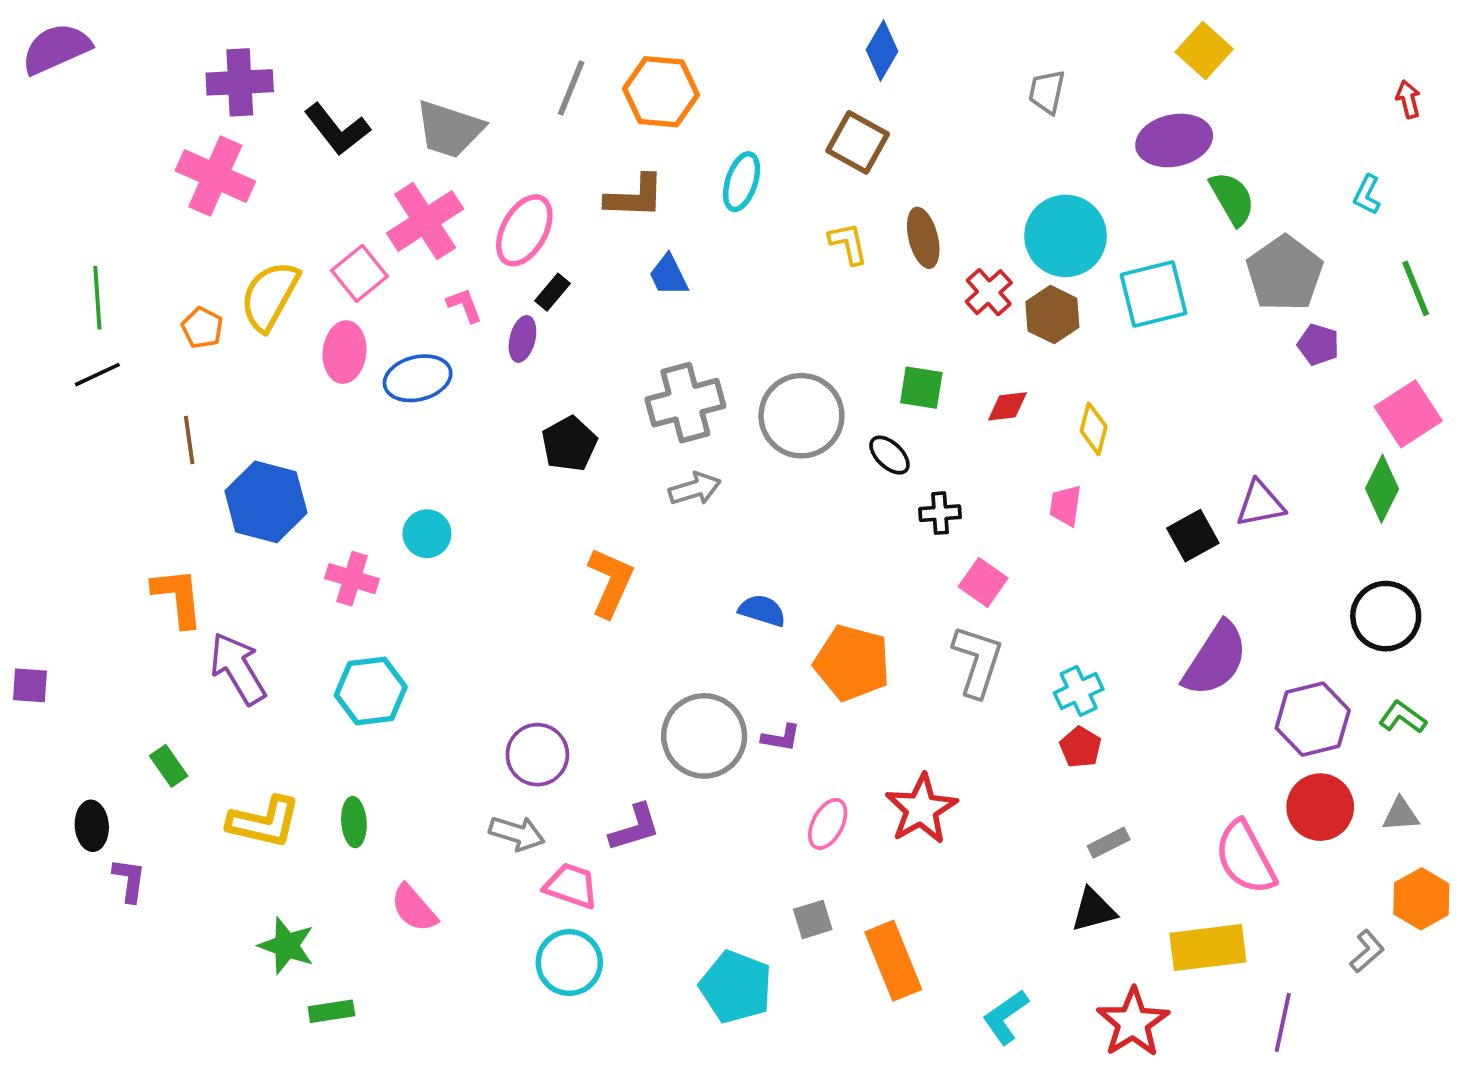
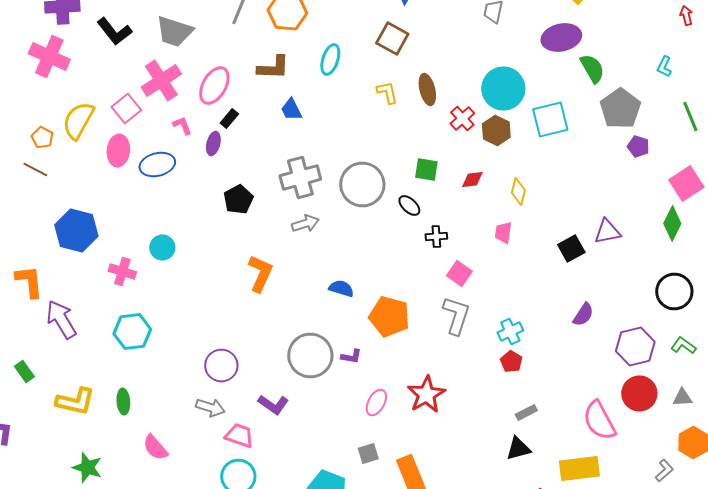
brown line: (189, 440) -> (35, 170), moved, turned -55
purple semicircle: (1215, 659) -> (583, 314), size x0.6
purple L-shape: (635, 828) -> (273, 404), turned 52

